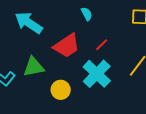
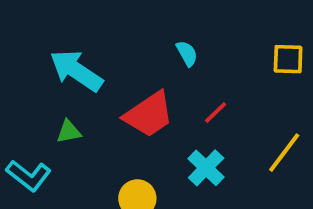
green triangle: (34, 67) -> (69, 132), moved, size x0.6
cyan cross: (97, 74) -> (206, 168), size x0.7

